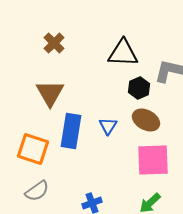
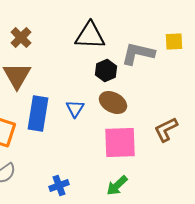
brown cross: (54, 43) -> (21, 38), moved

